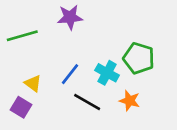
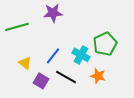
green pentagon: (139, 58) -> (105, 44), turned 30
purple square: (21, 107) -> (41, 81), moved

